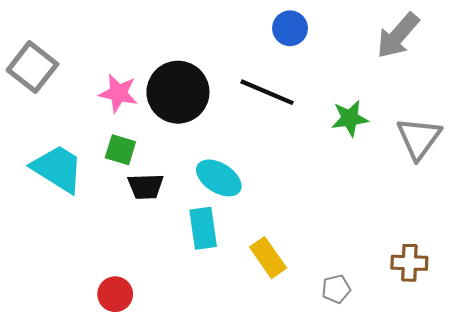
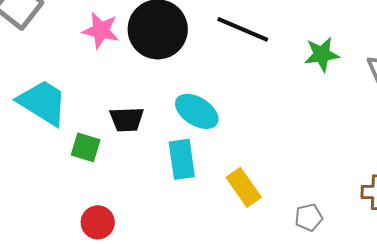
green square: (120, 150) -> (86, 147), moved

